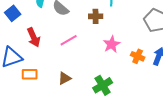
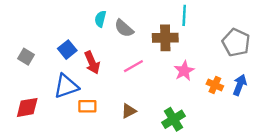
blue square: (13, 13) -> (67, 50), moved
brown cross: (96, 16) -> (165, 38), size x1.5

